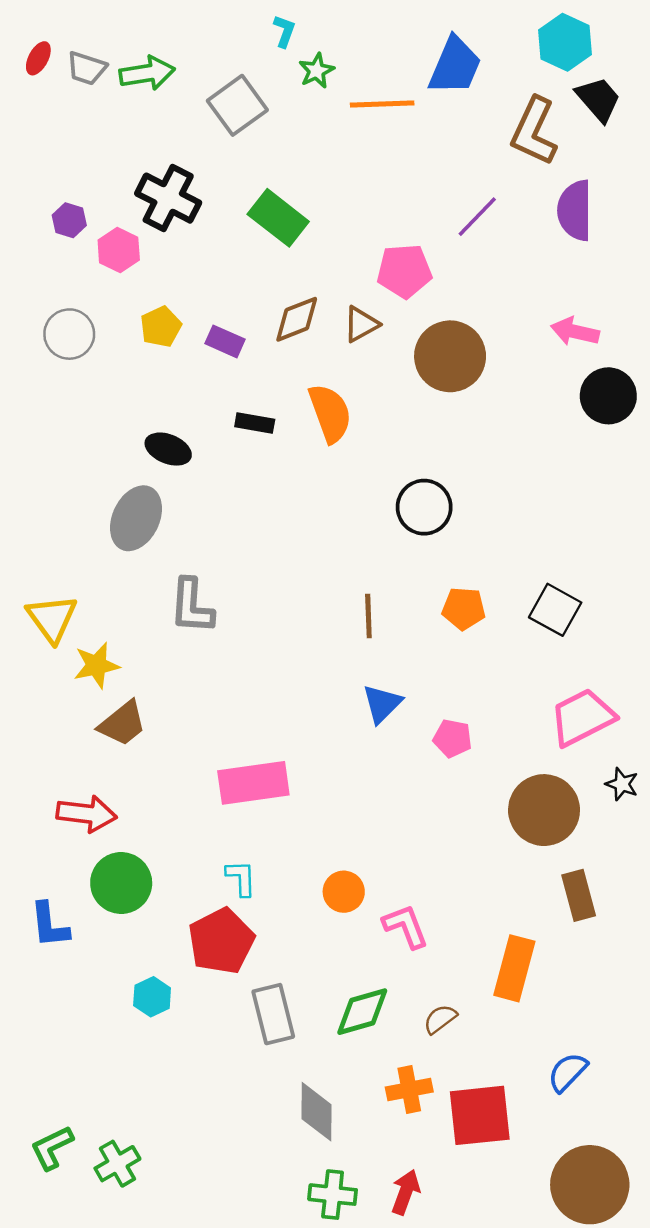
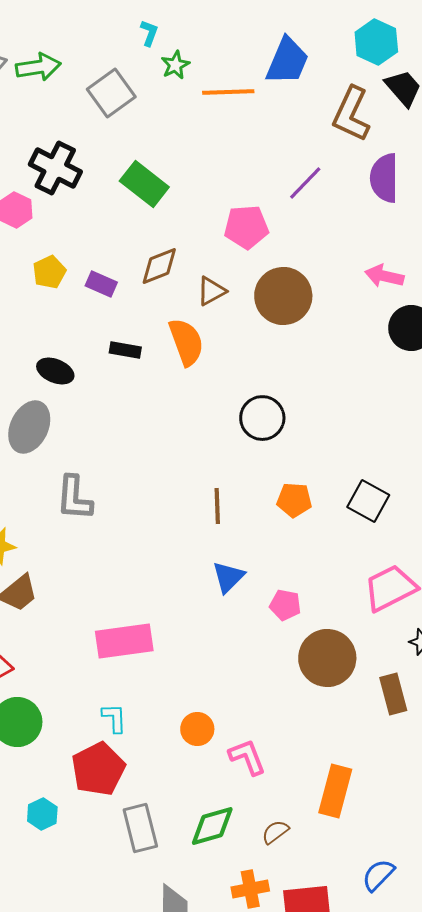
brown triangle: (361, 324) -> (211, 291), moved
brown circle: (544, 810) -> (327, 658), moved
brown rectangle: (579, 895) -> (393, 694), moved

